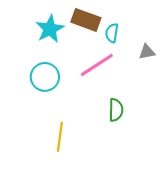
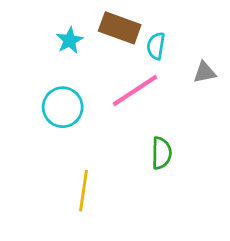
cyan star: (50, 29) -> (70, 40), size x0.7

